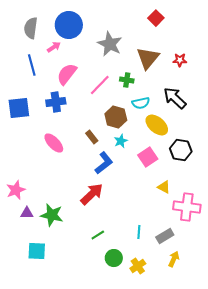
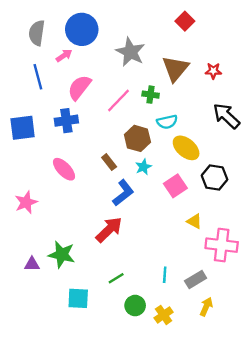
black arrow: (175, 98) -> (226, 116), moved
pink star: (16, 190) -> (26, 202), moved
purple triangle: (27, 213) -> (32, 264), moved
cyan square: (37, 251) -> (78, 298), moved

